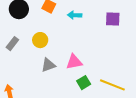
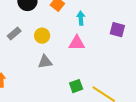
cyan arrow: (75, 15) -> (81, 18), turned 72
pink triangle: (74, 62) -> (77, 43), moved

